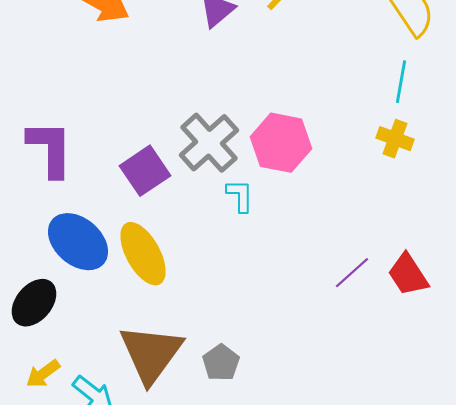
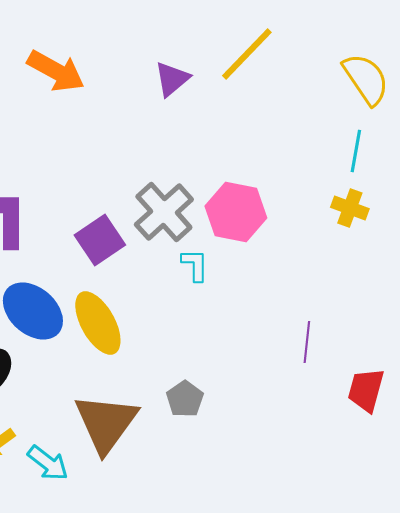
purple line: (352, 273) -> (307, 342), turned -42
red trapezoid: (408, 275) -> (366, 390), moved, turned 48
gray pentagon: (221, 363) -> (185, 399), moved

